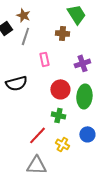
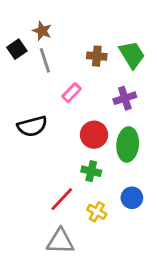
green trapezoid: (76, 14) -> (132, 55), moved
gray line: (25, 36) -> (45, 60), turned -36
pink rectangle: (44, 59) -> (72, 93), turned 56

